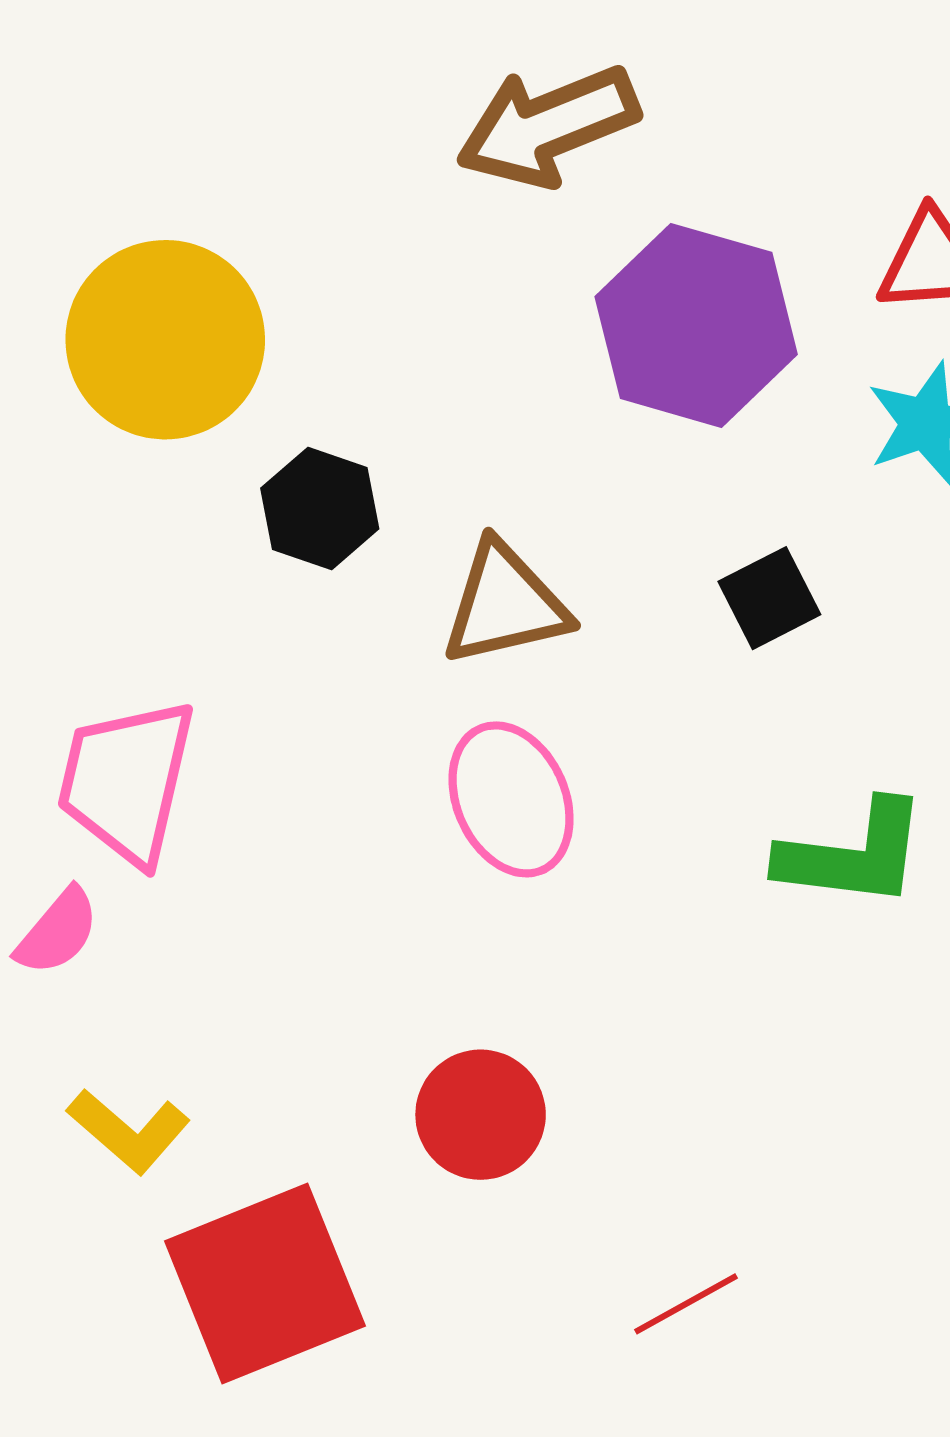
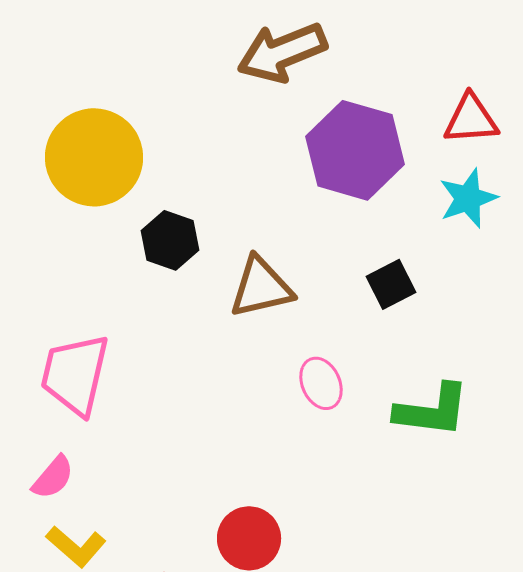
pink ellipse: (511, 799) -> (321, 383), moved, size x0.7
pink semicircle: (57, 932) -> (53, 477), moved

